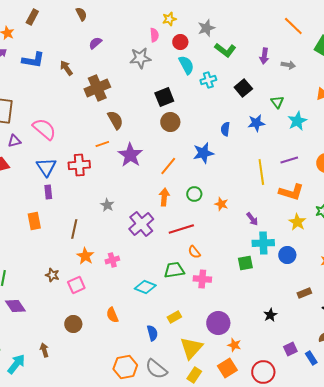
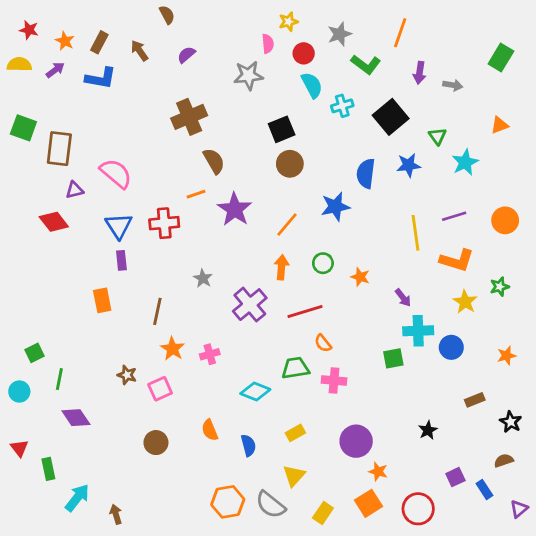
brown rectangle: (32, 17) -> (99, 42), moved
orange line: (293, 26) -> (400, 33), moved, turned 65
brown arrow: (66, 68) -> (139, 51), moved
black square: (243, 88) -> (391, 117), size x1.4
blue semicircle: (225, 129) -> (366, 173), size x1.5
blue semicircle: (152, 333) -> (248, 445), moved
yellow triangle: (191, 348) -> (294, 476), moved, size x0.7
brown arrow: (44, 350) -> (116, 514), moved

